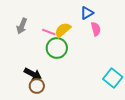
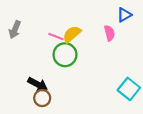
blue triangle: (87, 13) -> (124, 15), moved
gray arrow: (22, 26) -> (15, 30), moved

